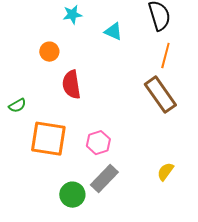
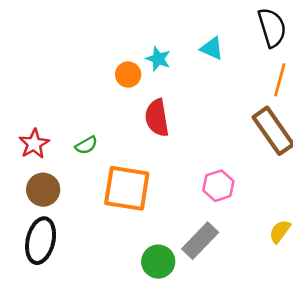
cyan star: (72, 15) -> (158, 59), moved, turned 30
pink hexagon: (98, 143) -> (218, 186), moved

